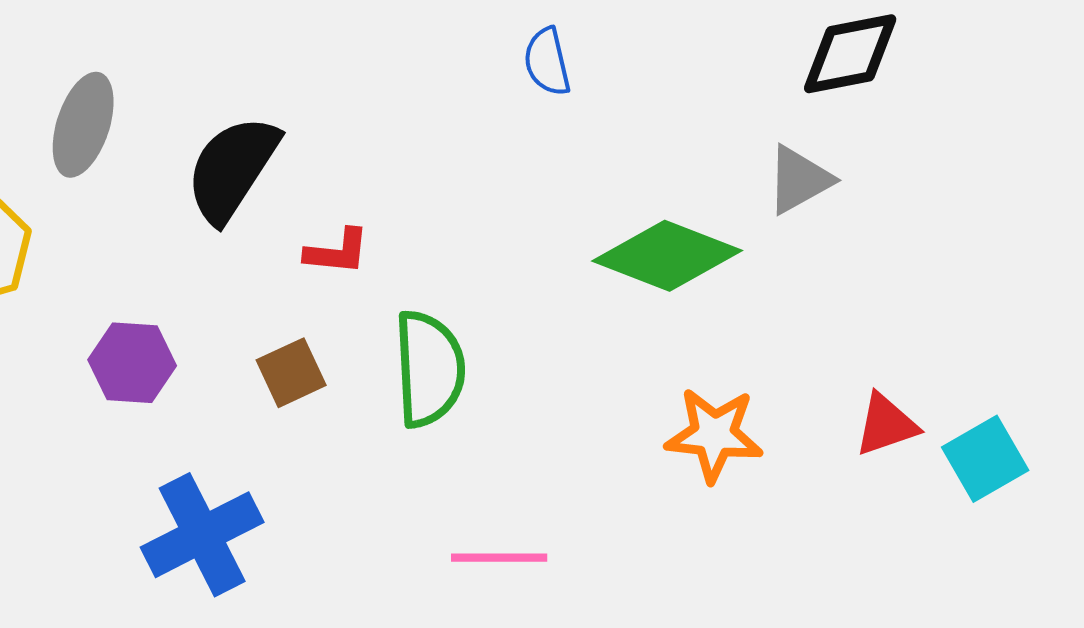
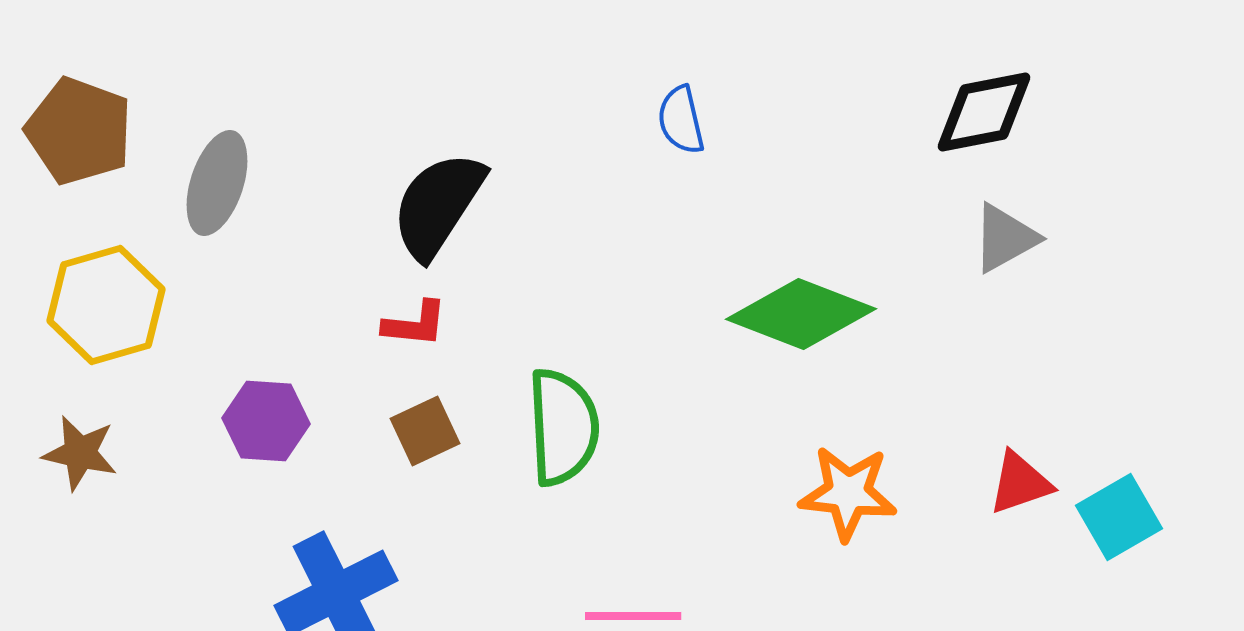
black semicircle: (232, 169) -> (438, 205), moved
gray triangle: (799, 180) -> (1005, 238), moved
red L-shape: (337, 252) -> (415, 324), moved

